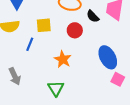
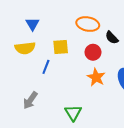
orange star: (63, 59) -> (96, 77), moved
gray arrow: (15, 76) -> (30, 100), turned 60

